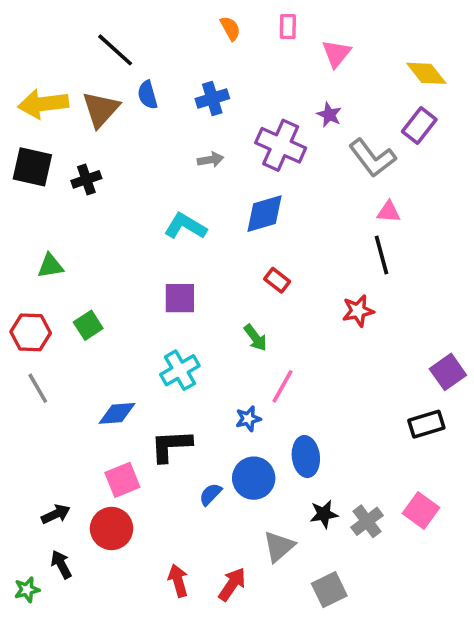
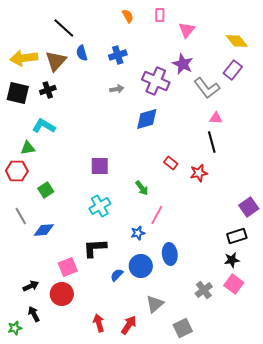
purple star: (329, 115) -> (183, 64), size x1.5
black cross: (86, 179) -> (48, 90), moved
cyan L-shape: (185, 226) -> (44, 126), moved
red rectangle: (277, 280) -> (171, 163), moved
green square: (88, 325) -> (46, 190), moved
red hexagon: (31, 332) -> (17, 171), moved
blue diamond: (117, 413) -> (44, 230), moved
black star: (324, 514) -> (232, 260), moved

